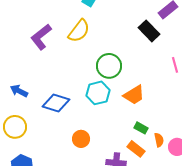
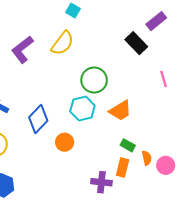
blue diamond: (56, 103) -> (38, 119), turned -64
orange circle: (81, 139) -> (65, 142), moved
orange rectangle: (136, 149) -> (123, 167), turned 66

